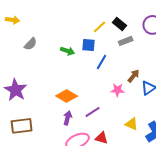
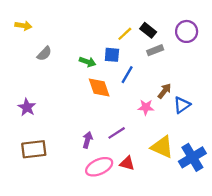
purple star: (16, 90) -> (27, 107), size x0.7
orange diamond: (67, 96) -> (99, 87), moved, turned 40
yellow triangle: (132, 124) -> (162, 147), size x1.5

